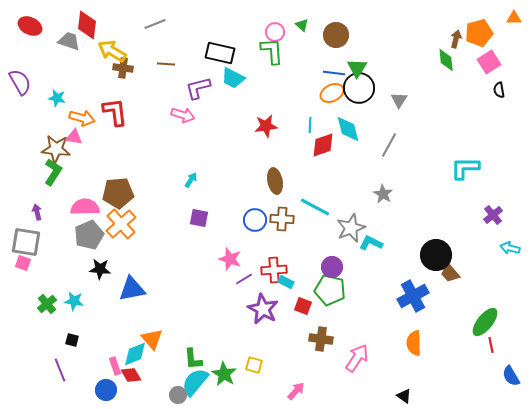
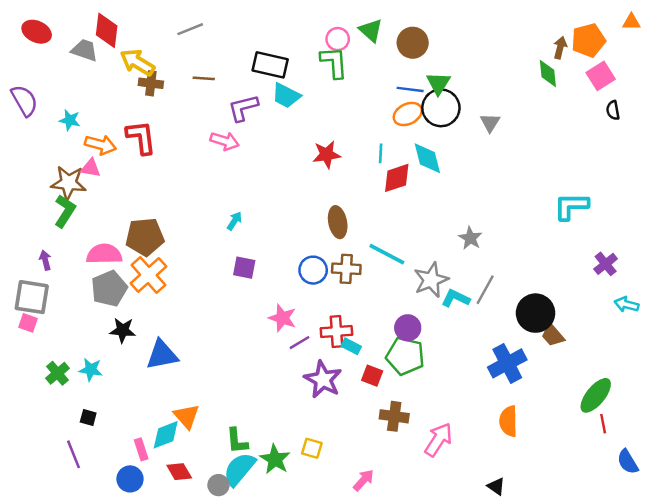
green triangle: (302, 25) -> (371, 30), size x1.5
gray line: (389, 145) -> (485, 290), moved
red diamond: (131, 375) -> (179, 472), moved

